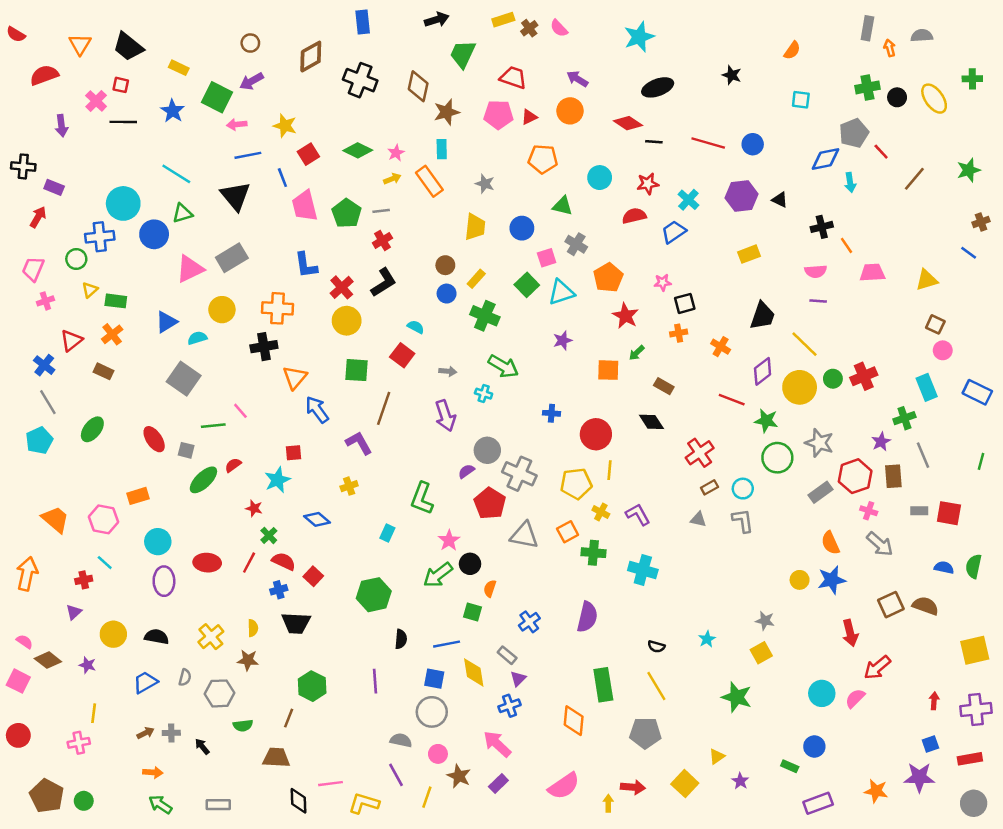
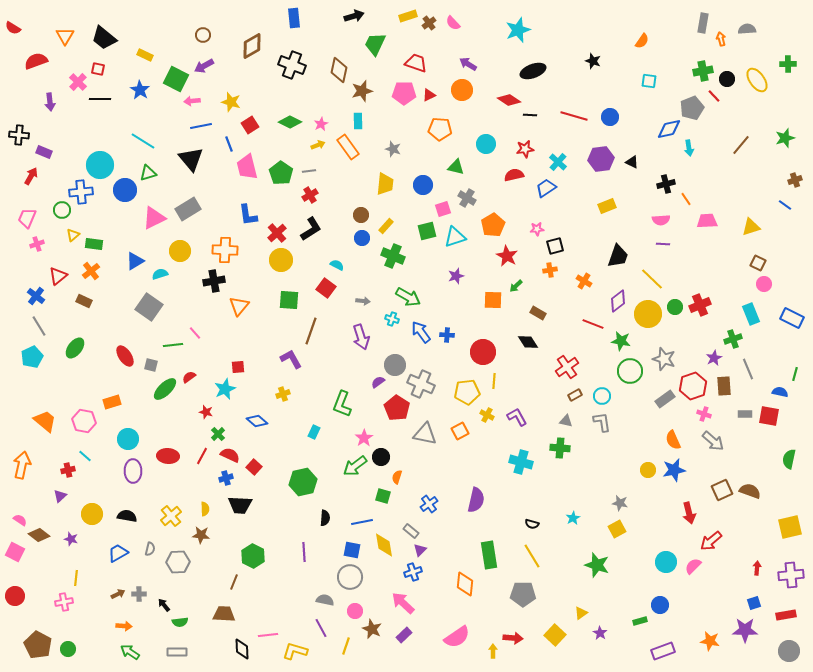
red line: (881, 152) -> (714, 96), moved
green square: (527, 285) -> (427, 231), turned 30
blue arrow: (317, 410) -> (421, 332), moved
green cross: (593, 553) -> (560, 448), moved
blue semicircle: (944, 568) -> (780, 392), moved
green semicircle: (243, 726) -> (180, 622), moved
green rectangle: (790, 766) -> (640, 621), turned -40

